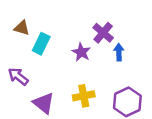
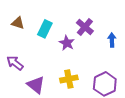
cyan rectangle: (41, 44) -> (45, 29), moved
blue arrow: (119, 52) -> (112, 40), moved

